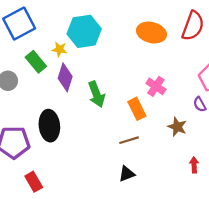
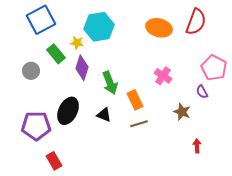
orange rectangle: (137, 109) -> (135, 100), moved
black ellipse: (49, 126) -> (68, 111), turned 32
black triangle: (127, 174) -> (104, 115), moved, turned 42

